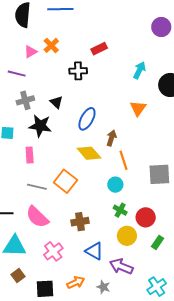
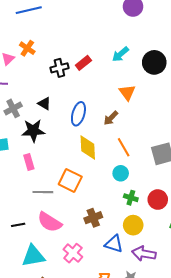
red rectangle: (99, 49) -> (83, 63), moved
cyan arrow: (139, 70) -> (120, 54), turned -144
brown arrow: (111, 138) -> (111, 118), moved, turned -140
yellow diamond: (89, 153) -> (88, 148), turned 50
yellow circle: (127, 236) -> (133, 225), moved

